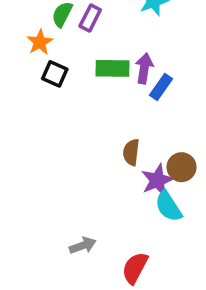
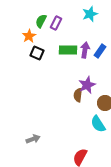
blue rectangle: (161, 87) -> (100, 51), moved
purple star: (157, 180) -> (87, 85), moved
gray arrow: (83, 246) -> (33, 139), moved

